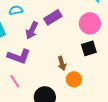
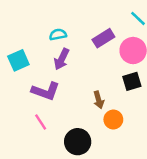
cyan semicircle: (16, 10) -> (58, 34), moved
purple rectangle: (53, 17) -> (103, 38), moved

